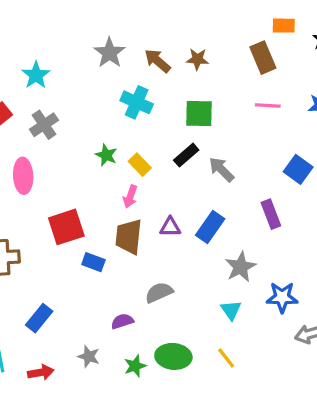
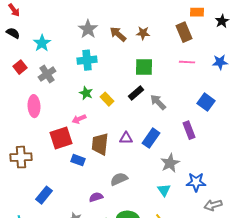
cyan cross: (137, 102) -> (87, 60), moved, turned -30
pink arrow: (130, 197) -> (79, 119), moved, turned 48

